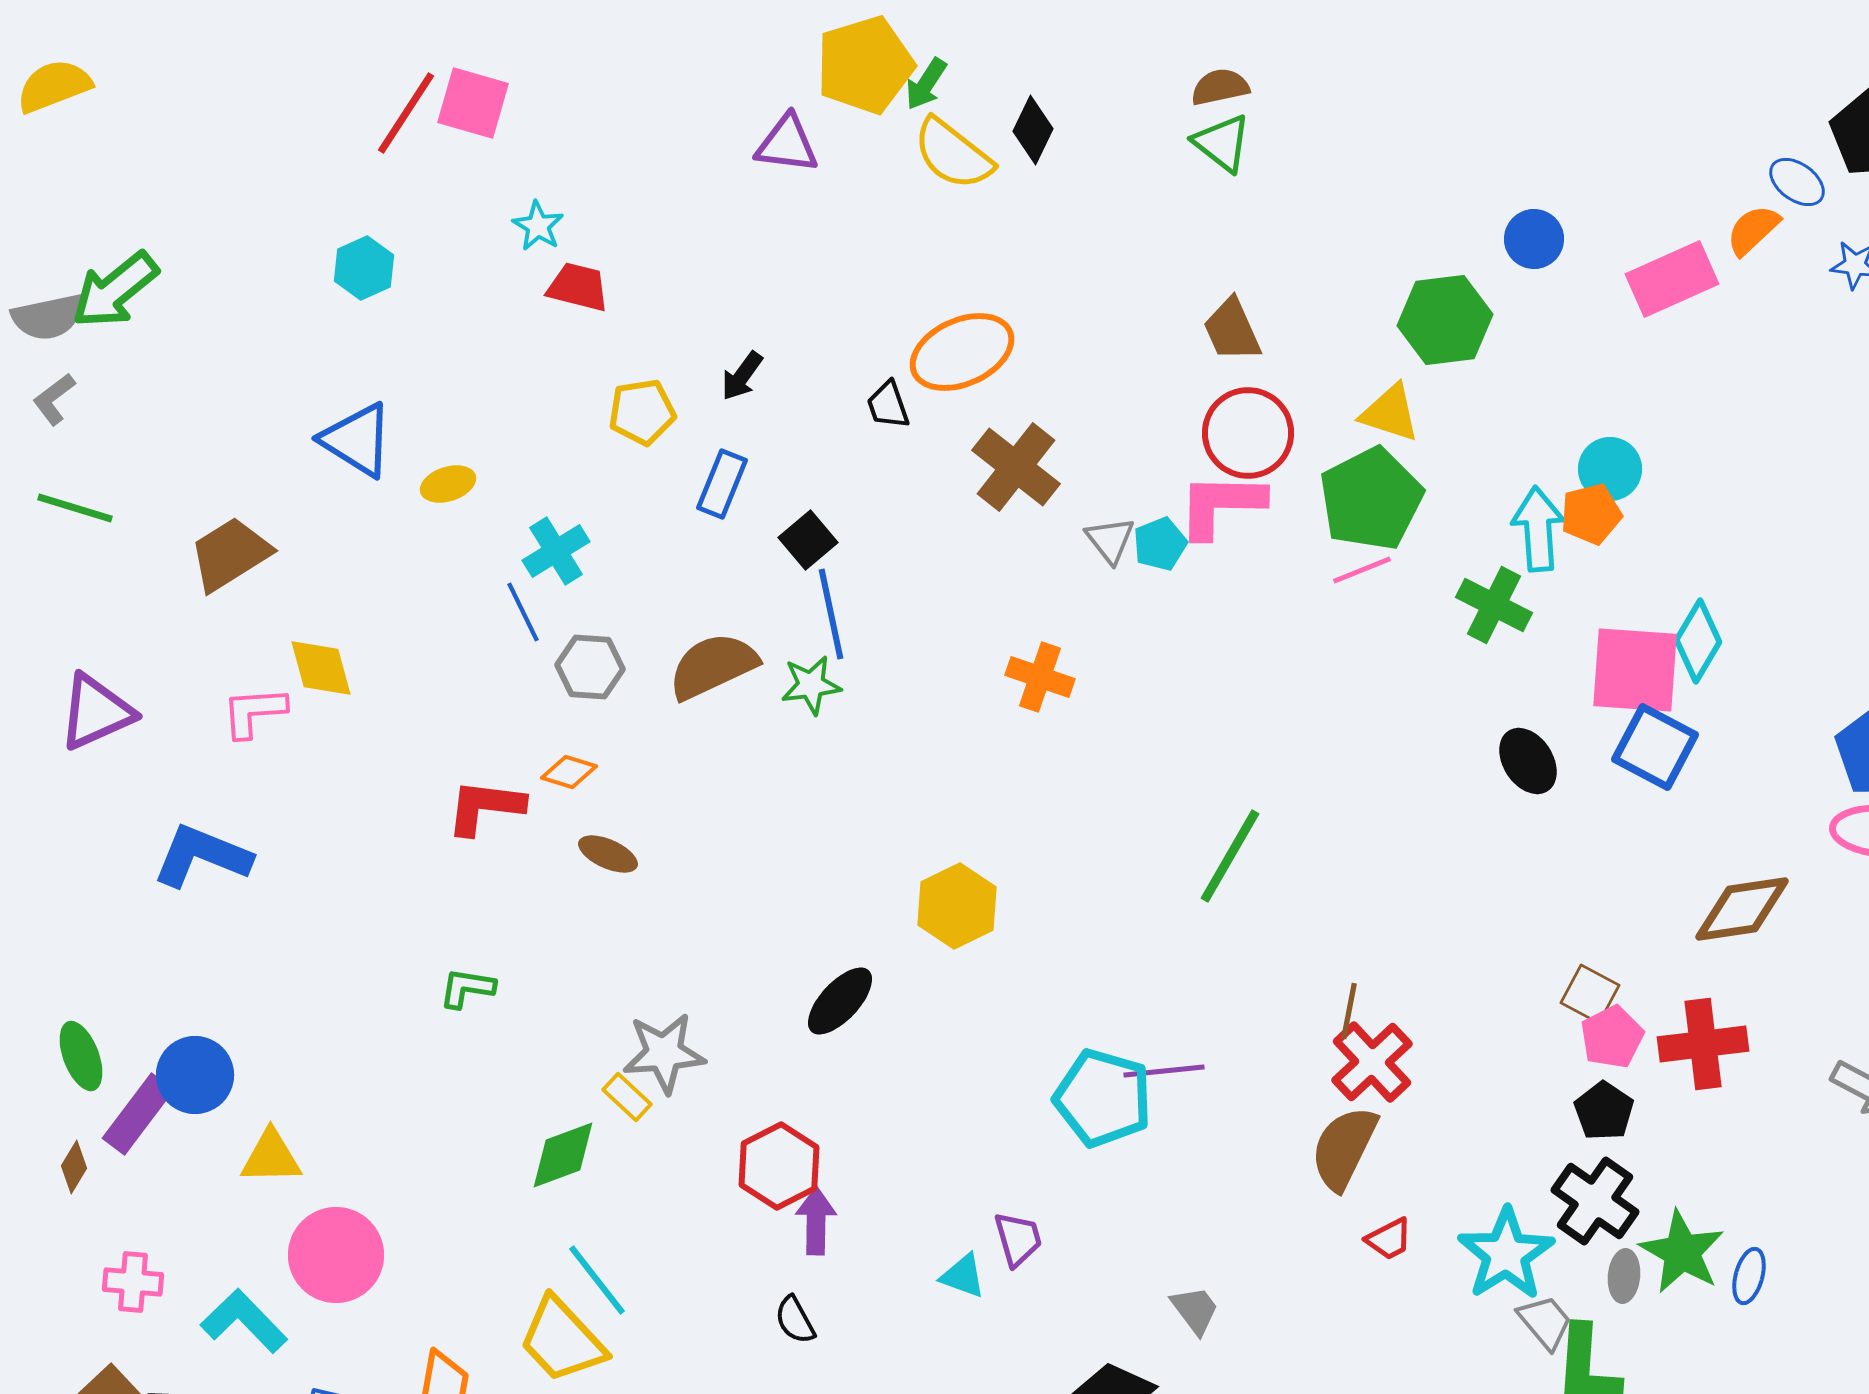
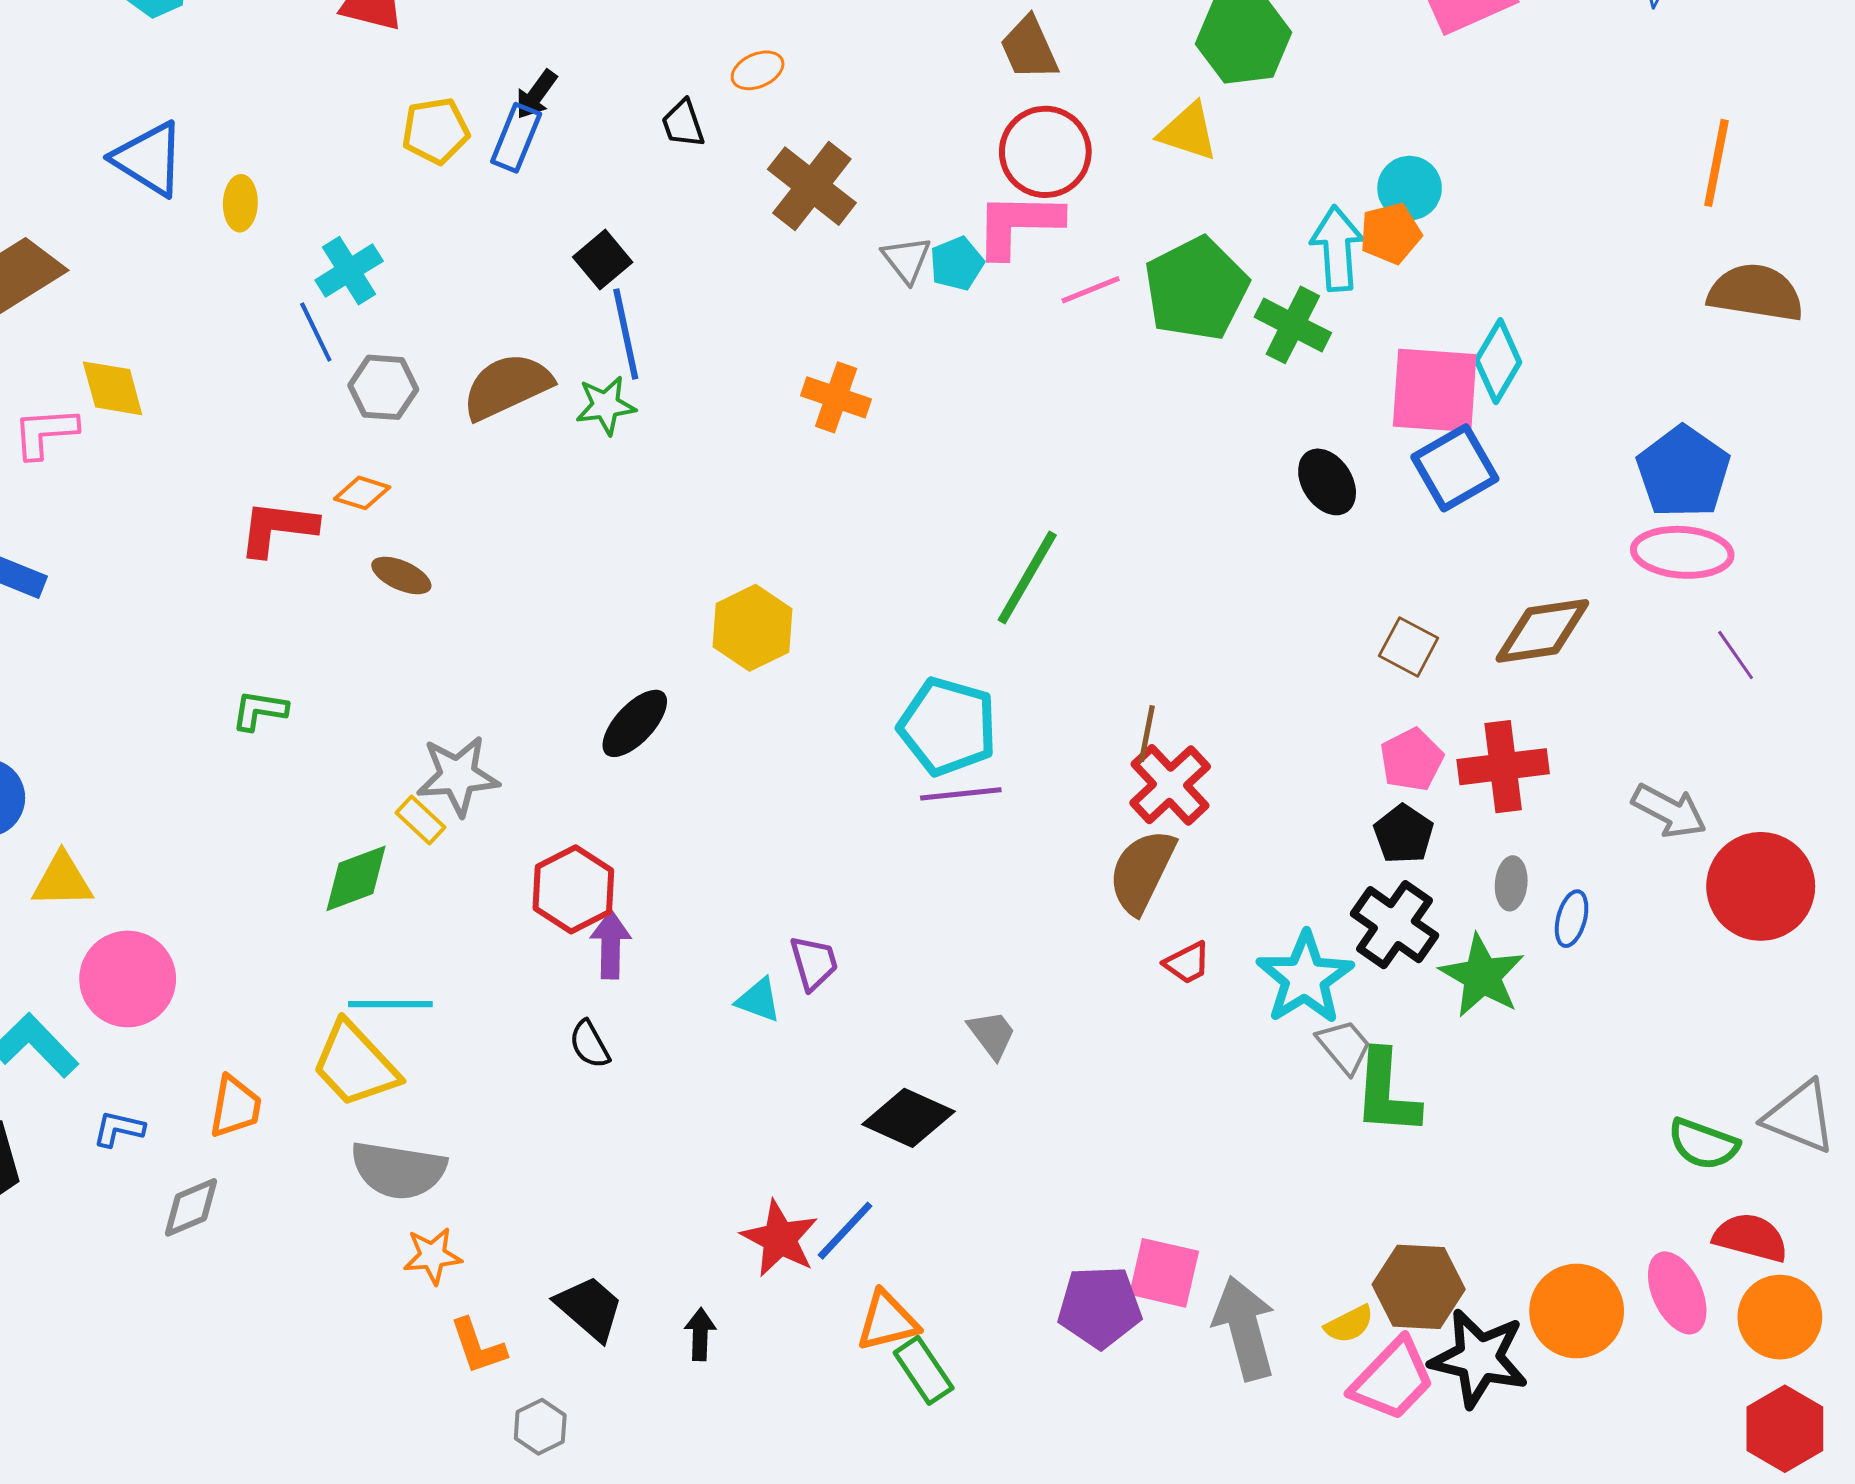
orange ellipse: (962, 352) -> (758, 70), size x0.5
yellow ellipse: (448, 484) -> (240, 203), turned -70
blue rectangle: (722, 484) -> (516, 138), moved
green pentagon: (1371, 499) -> (1196, 289), moved
pink line: (1362, 570) -> (1091, 290), moved
blue square: (1655, 747) -> (1455, 468), turned 32
brown square: (1590, 994) -> (1409, 647), moved
cyan pentagon: (1103, 1098) -> (948, 726), moved
gray ellipse: (1624, 1276) -> (1511, 883), moved
blue ellipse: (1749, 1276) -> (1572, 919), moved
cyan line: (597, 1280) -> (390, 1004), turned -52

